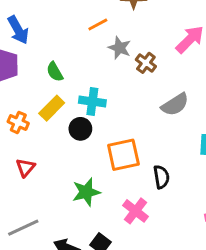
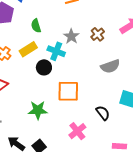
gray star: (120, 48) -> (71, 36), moved
black semicircle: (161, 177) -> (103, 113), moved, turned -42
pink cross: (136, 211) -> (77, 131), moved

